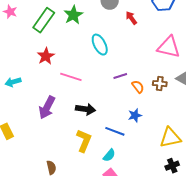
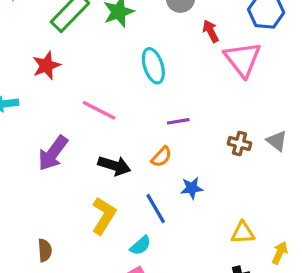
pink triangle: (169, 47) -> (243, 59), moved, turned 30
red star: (46, 56) -> (46, 66), moved
orange semicircle: (138, 87) -> (161, 157), moved, turned 72
blue line: (115, 131) -> (156, 208), turned 30
yellow triangle: (170, 138) -> (243, 233), size x0.7

